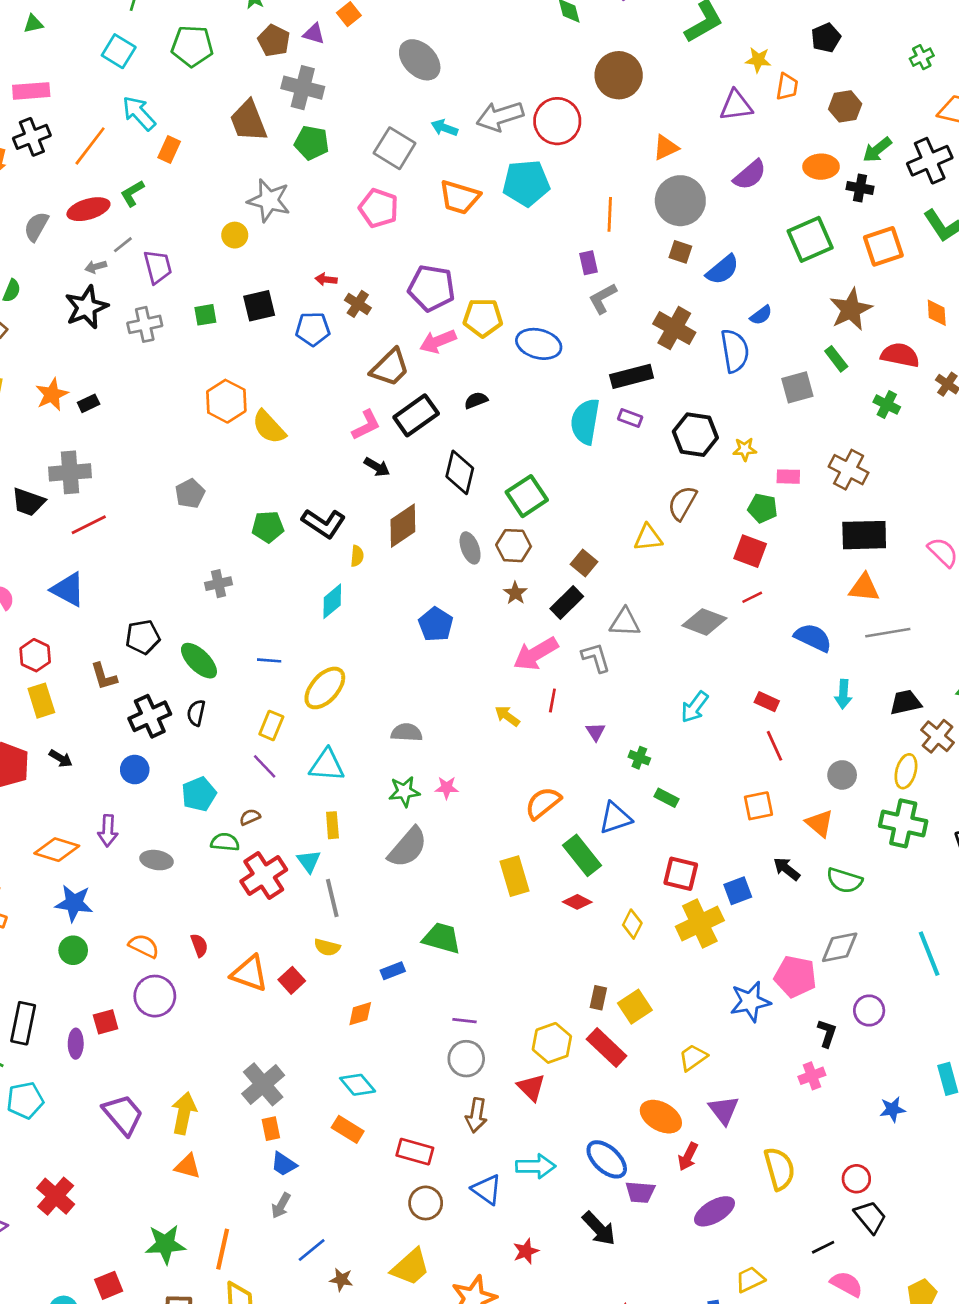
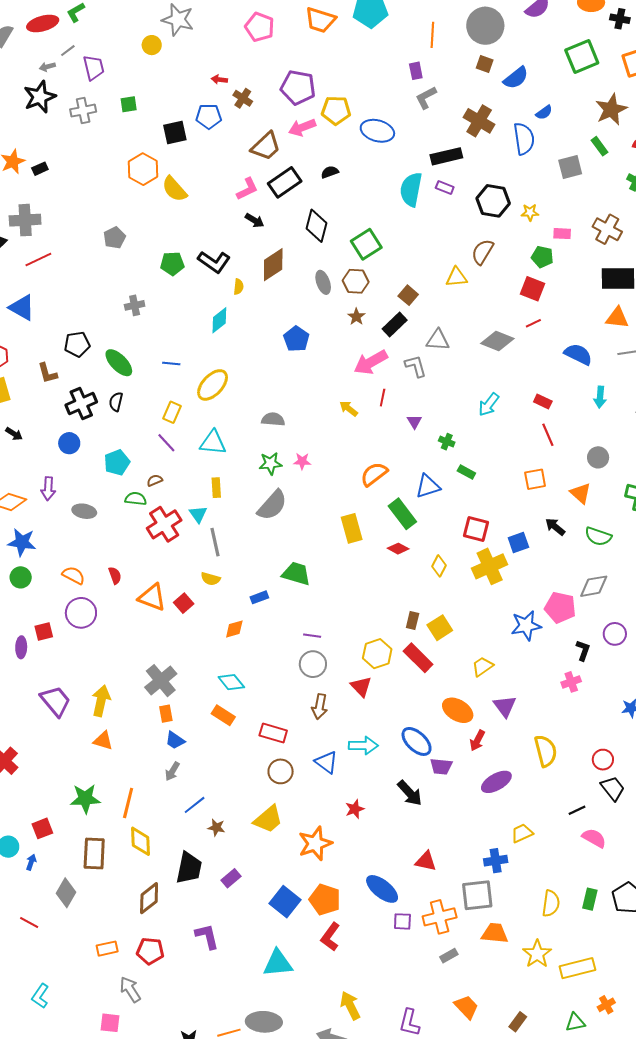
black square: (259, 306) -> (175, 132), moved

